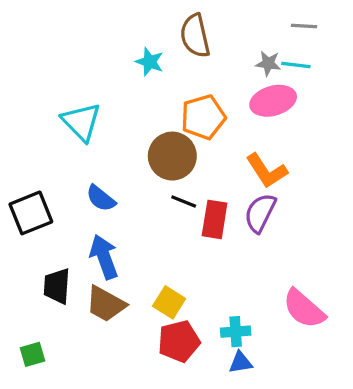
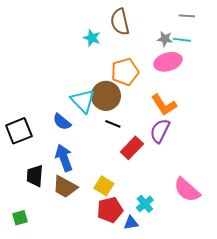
cyan triangle: (81, 122) -> (83, 101), moved
red rectangle: (215, 219) -> (132, 148), moved, turned 35
cyan cross: (236, 332) -> (145, 204), turned -36
blue triangle: (241, 362) -> (131, 223), moved

